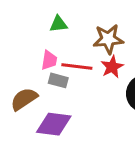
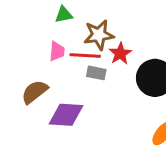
brown star: (108, 39) -> (99, 35), moved
gray rectangle: (58, 80) -> (96, 73), moved

